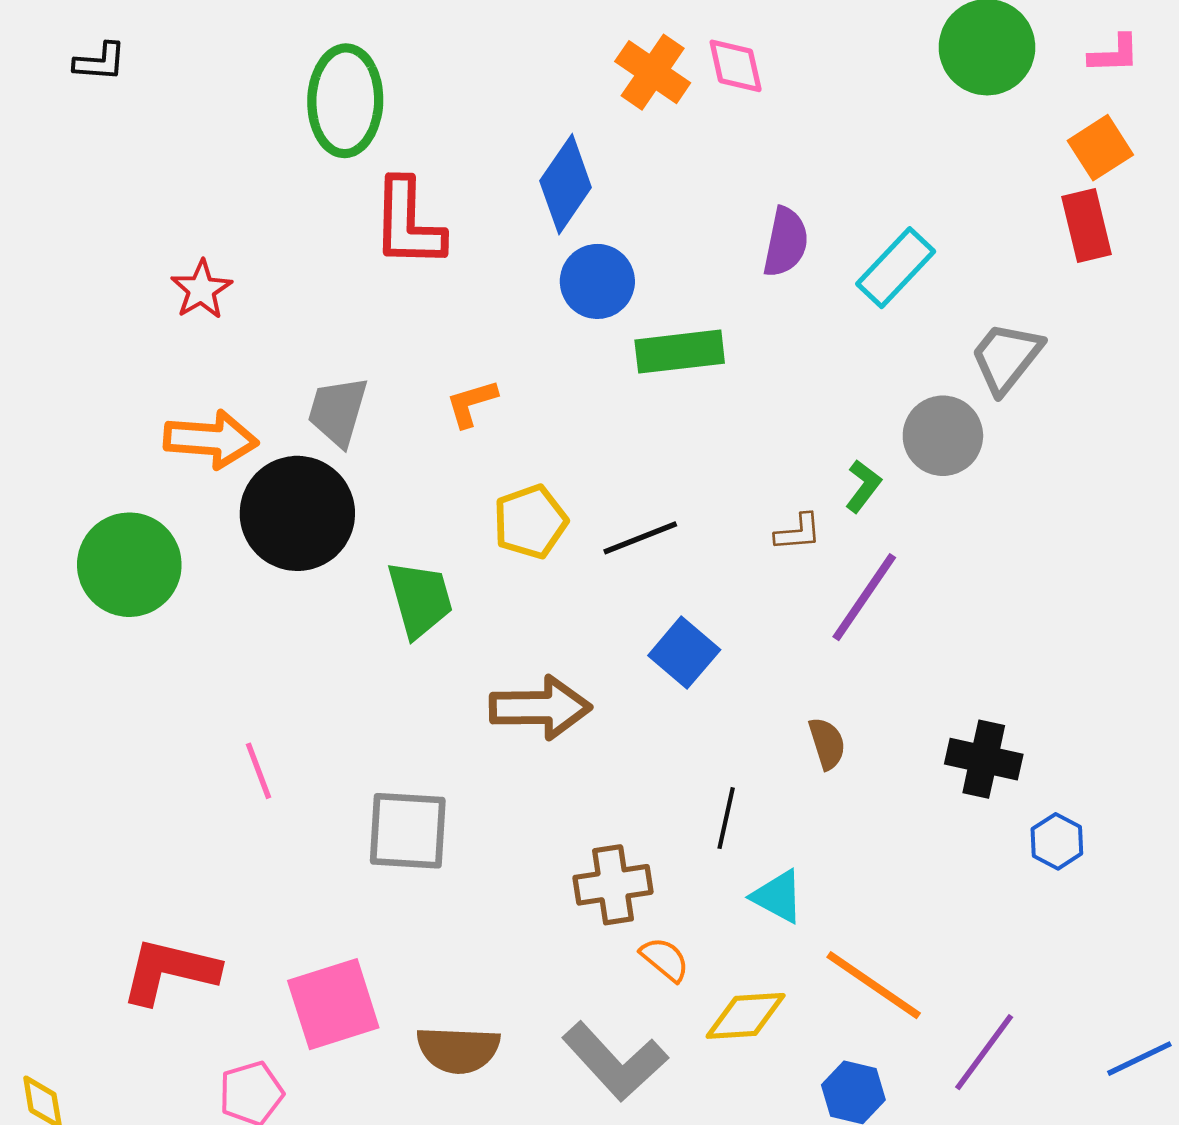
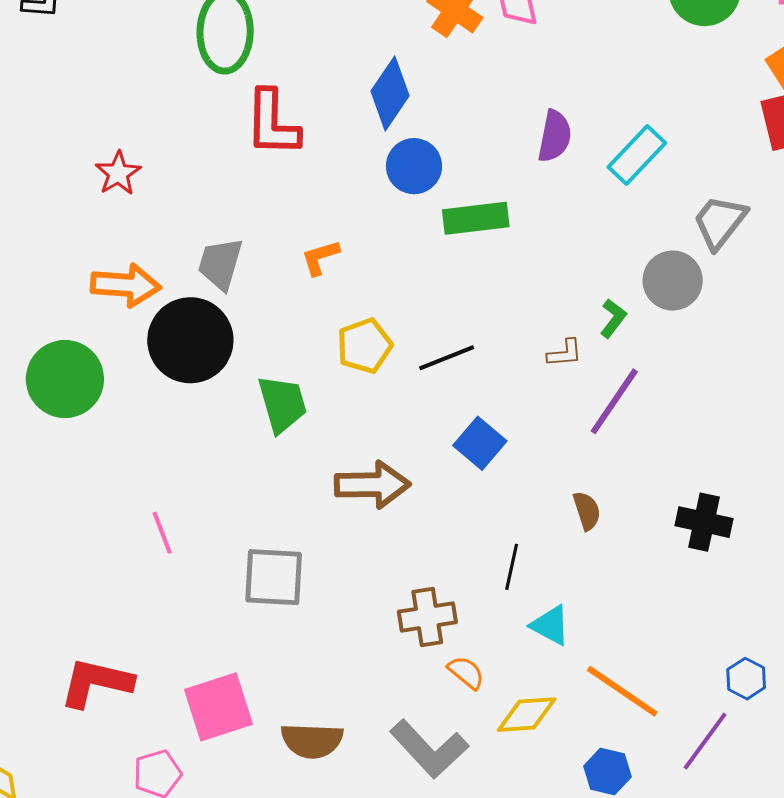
blue hexagon: (1057, 841) -> (746, 679), moved

